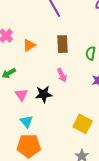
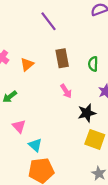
black star: (44, 94) -> (87, 113), moved
pink triangle: (21, 95) -> (19, 126), moved

